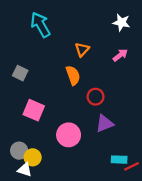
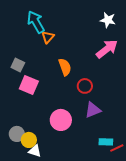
orange triangle: (82, 49) -> (48, 37), moved
pink arrow: (120, 55) -> (107, 49), size x1.6
pink square: (34, 110) -> (29, 85), moved
white triangle: (25, 170) -> (35, 151), moved

